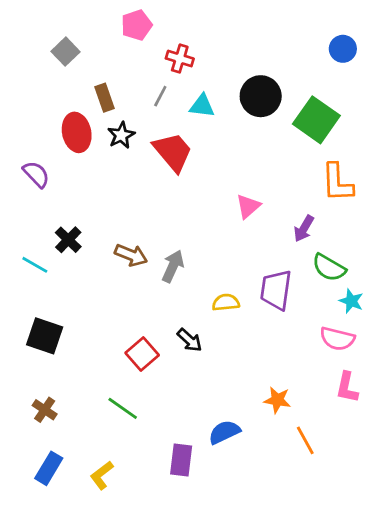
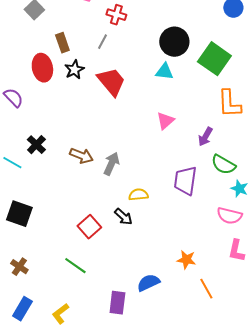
cyan triangle: (202, 106) -> (164, 72), moved
yellow semicircle: (226, 302) -> (138, 195), moved

